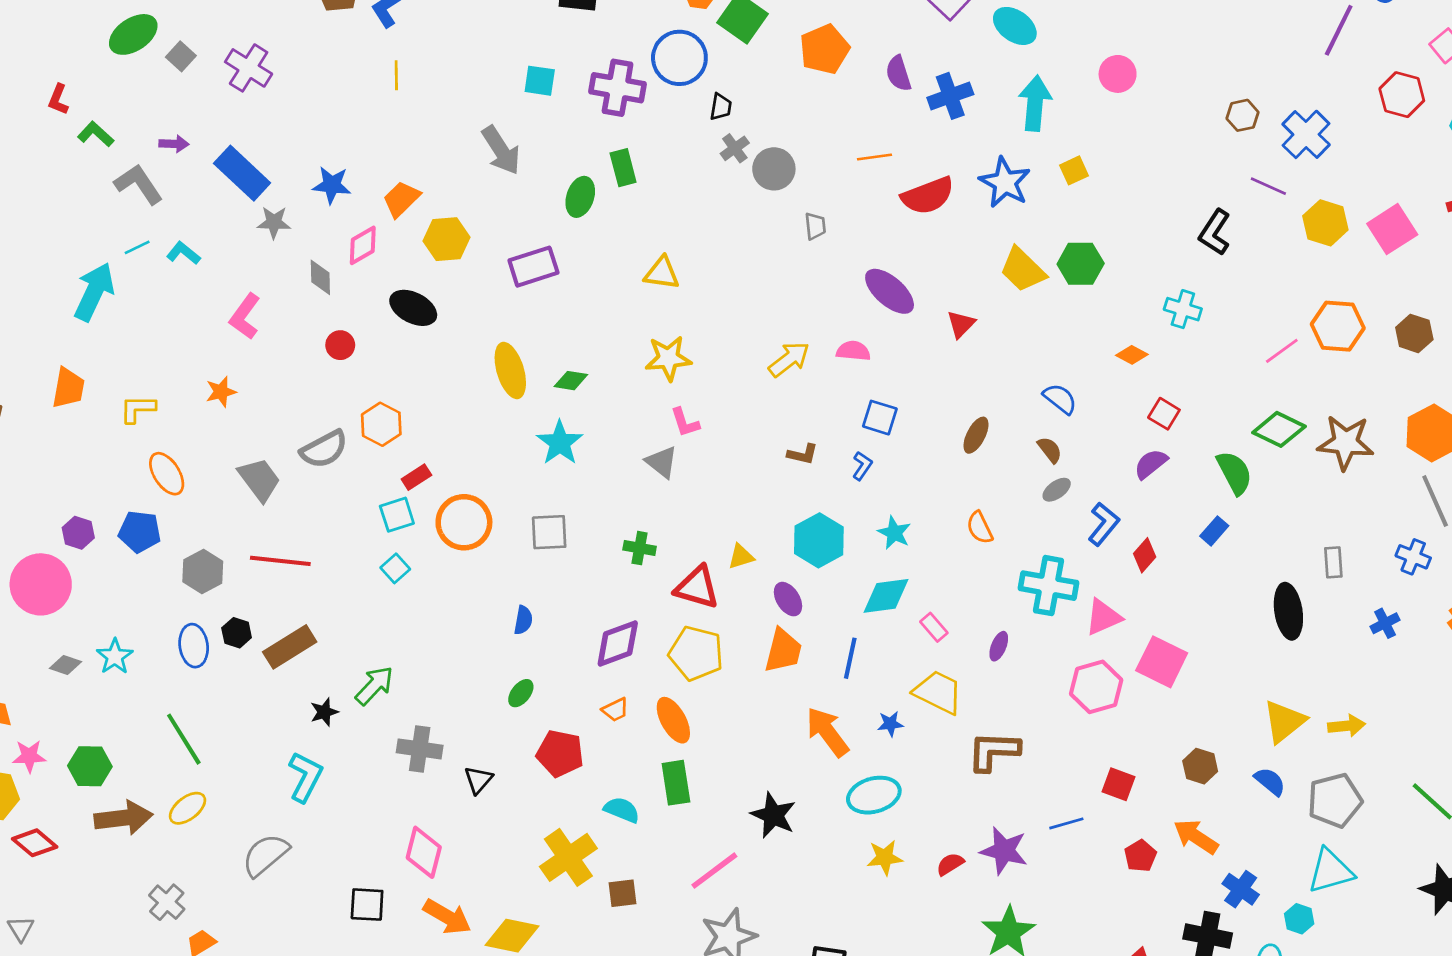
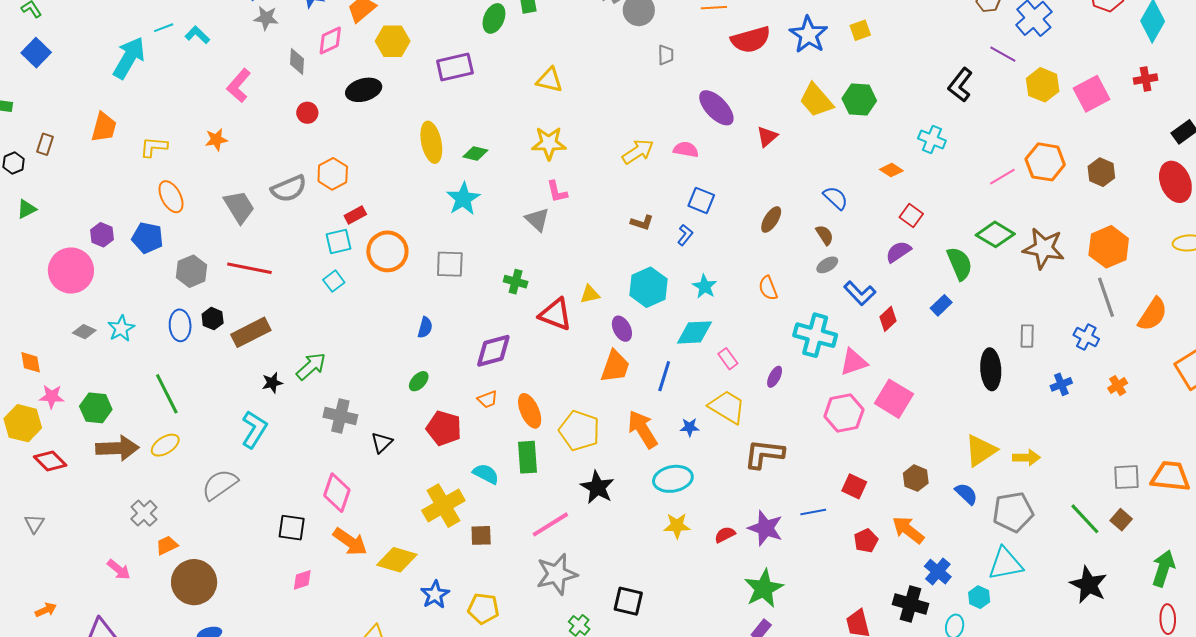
black ellipse: (413, 308) -> (364, 90), turned -48
blue L-shape: (1104, 524) -> (860, 293), turned 92
yellow pentagon: (696, 653) -> (579, 431), moved

